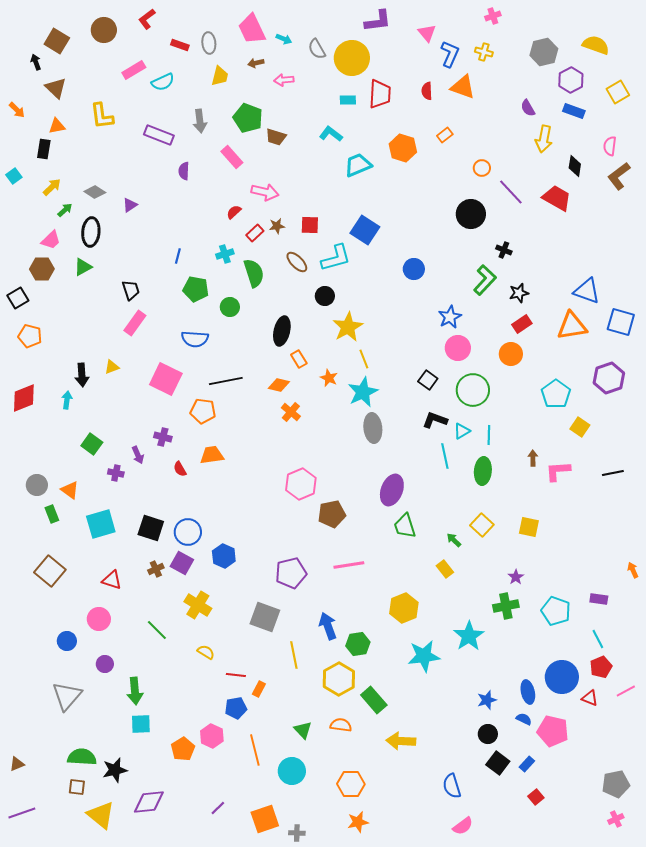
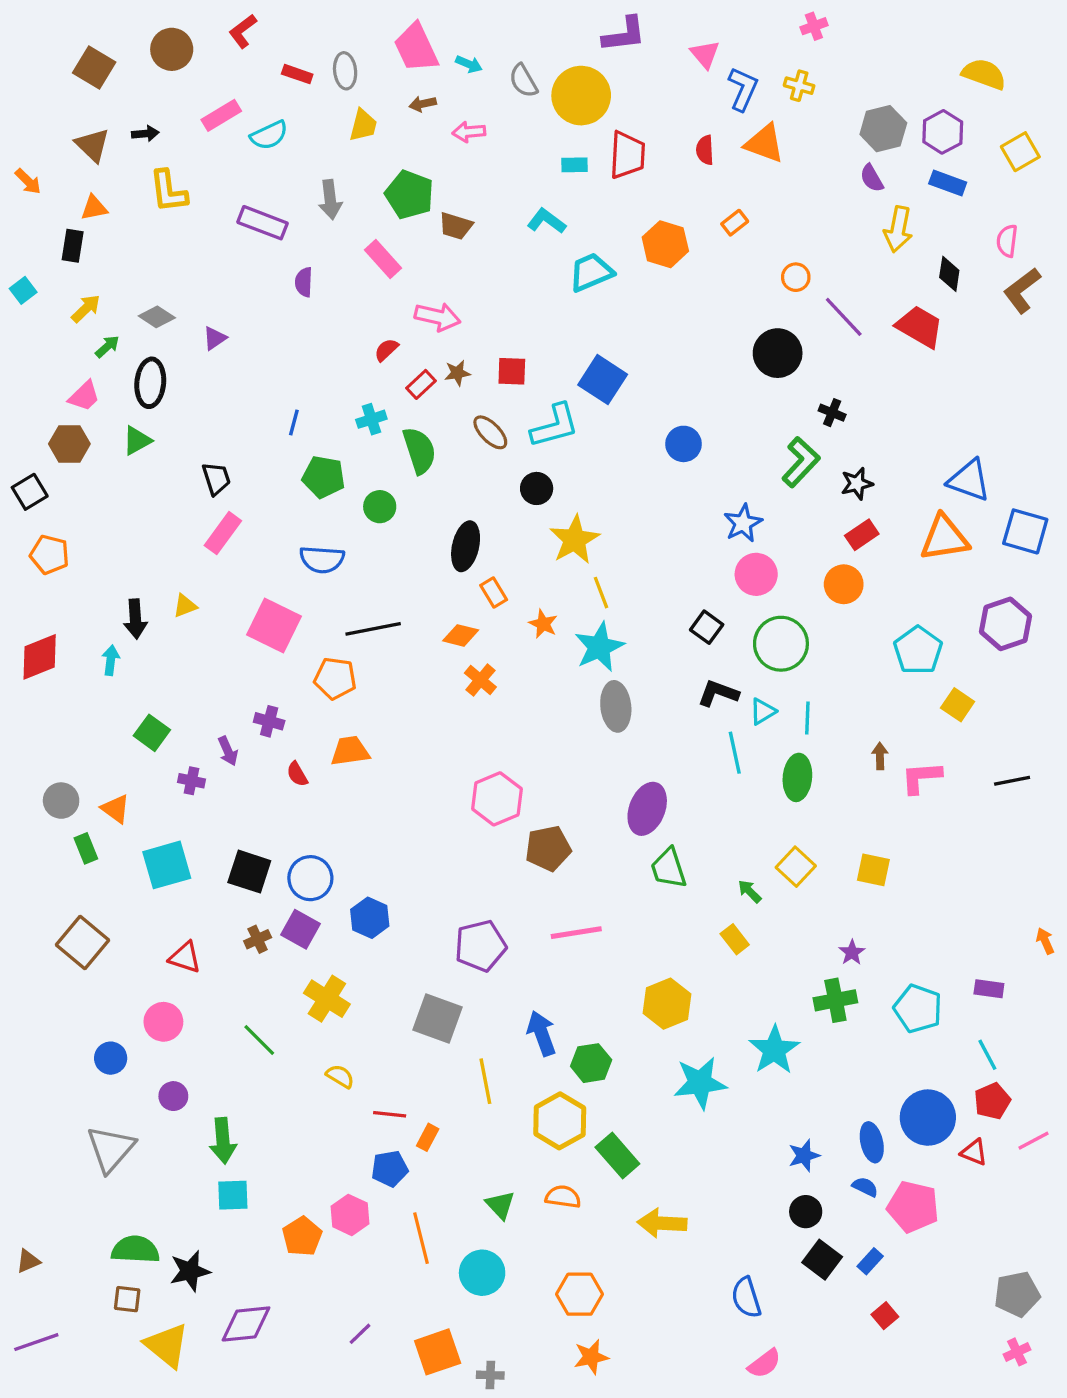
gray hexagon: (544, 52) -> (883, 129), moved
black arrow: (36, 62) -> (145, 134), moved, turned 105

